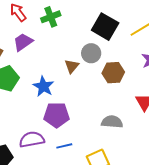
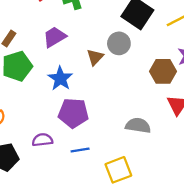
purple trapezoid: (23, 42) -> (54, 37), moved
brown hexagon: (113, 73) -> (163, 71), moved
purple semicircle: (32, 140) -> (42, 140), size x0.7

